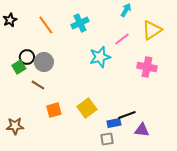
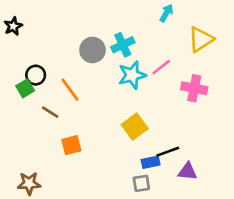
cyan cross: (80, 23) -> (123, 45), moved
orange line: (46, 25) -> (70, 90), moved
pink line: (122, 39) -> (161, 67), moved
gray circle: (44, 62) -> (92, 50), moved
yellow square: (87, 108) -> (135, 127), moved
brown star: (15, 126) -> (29, 183), moved

